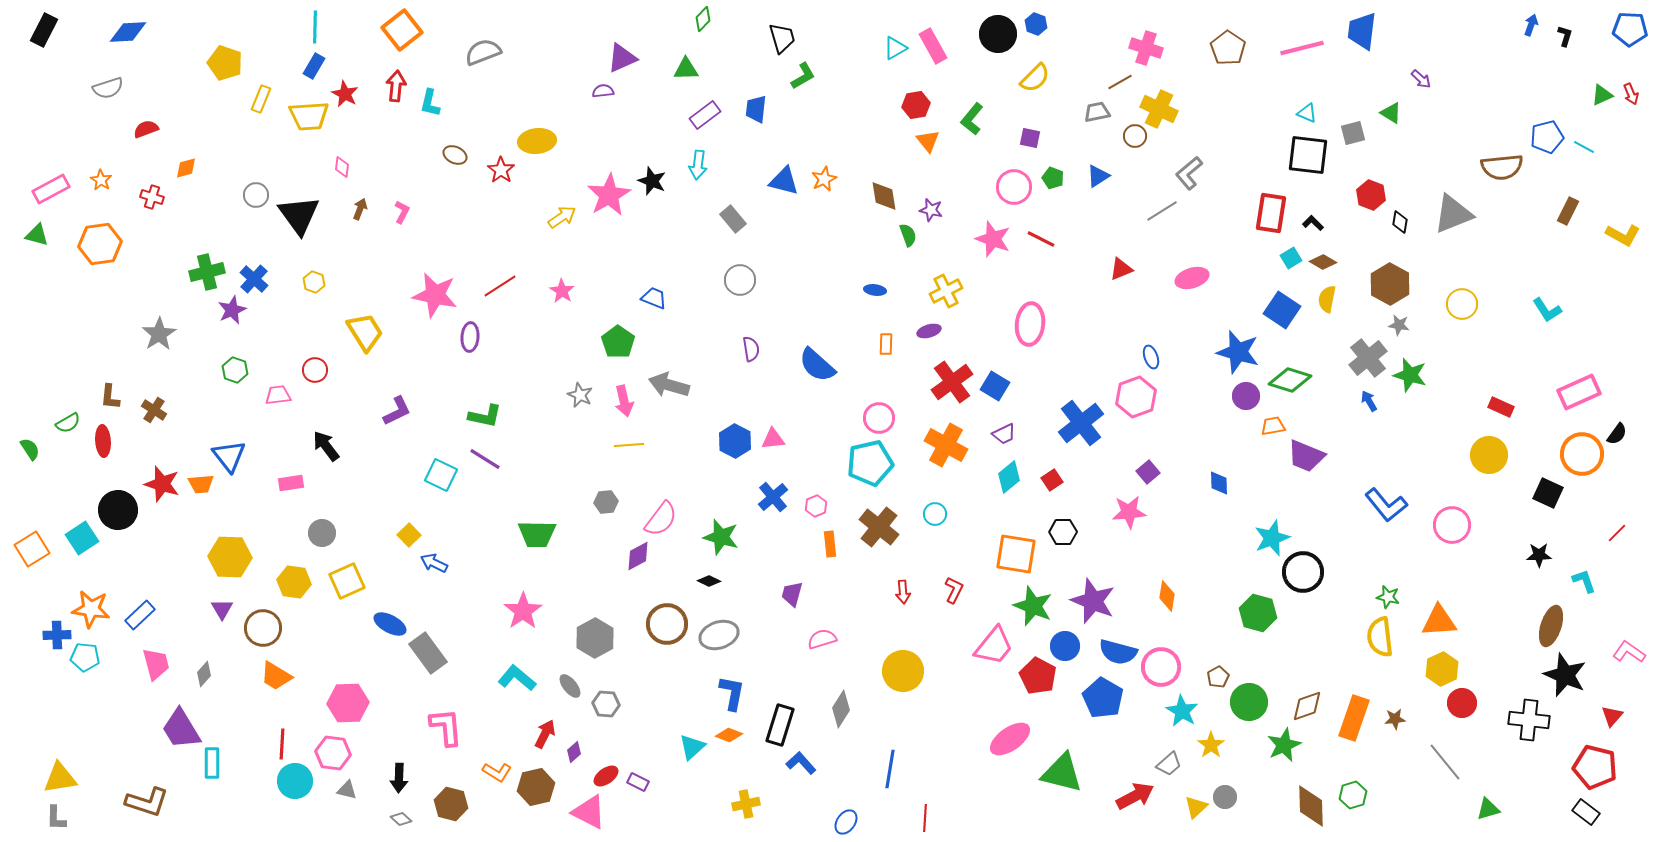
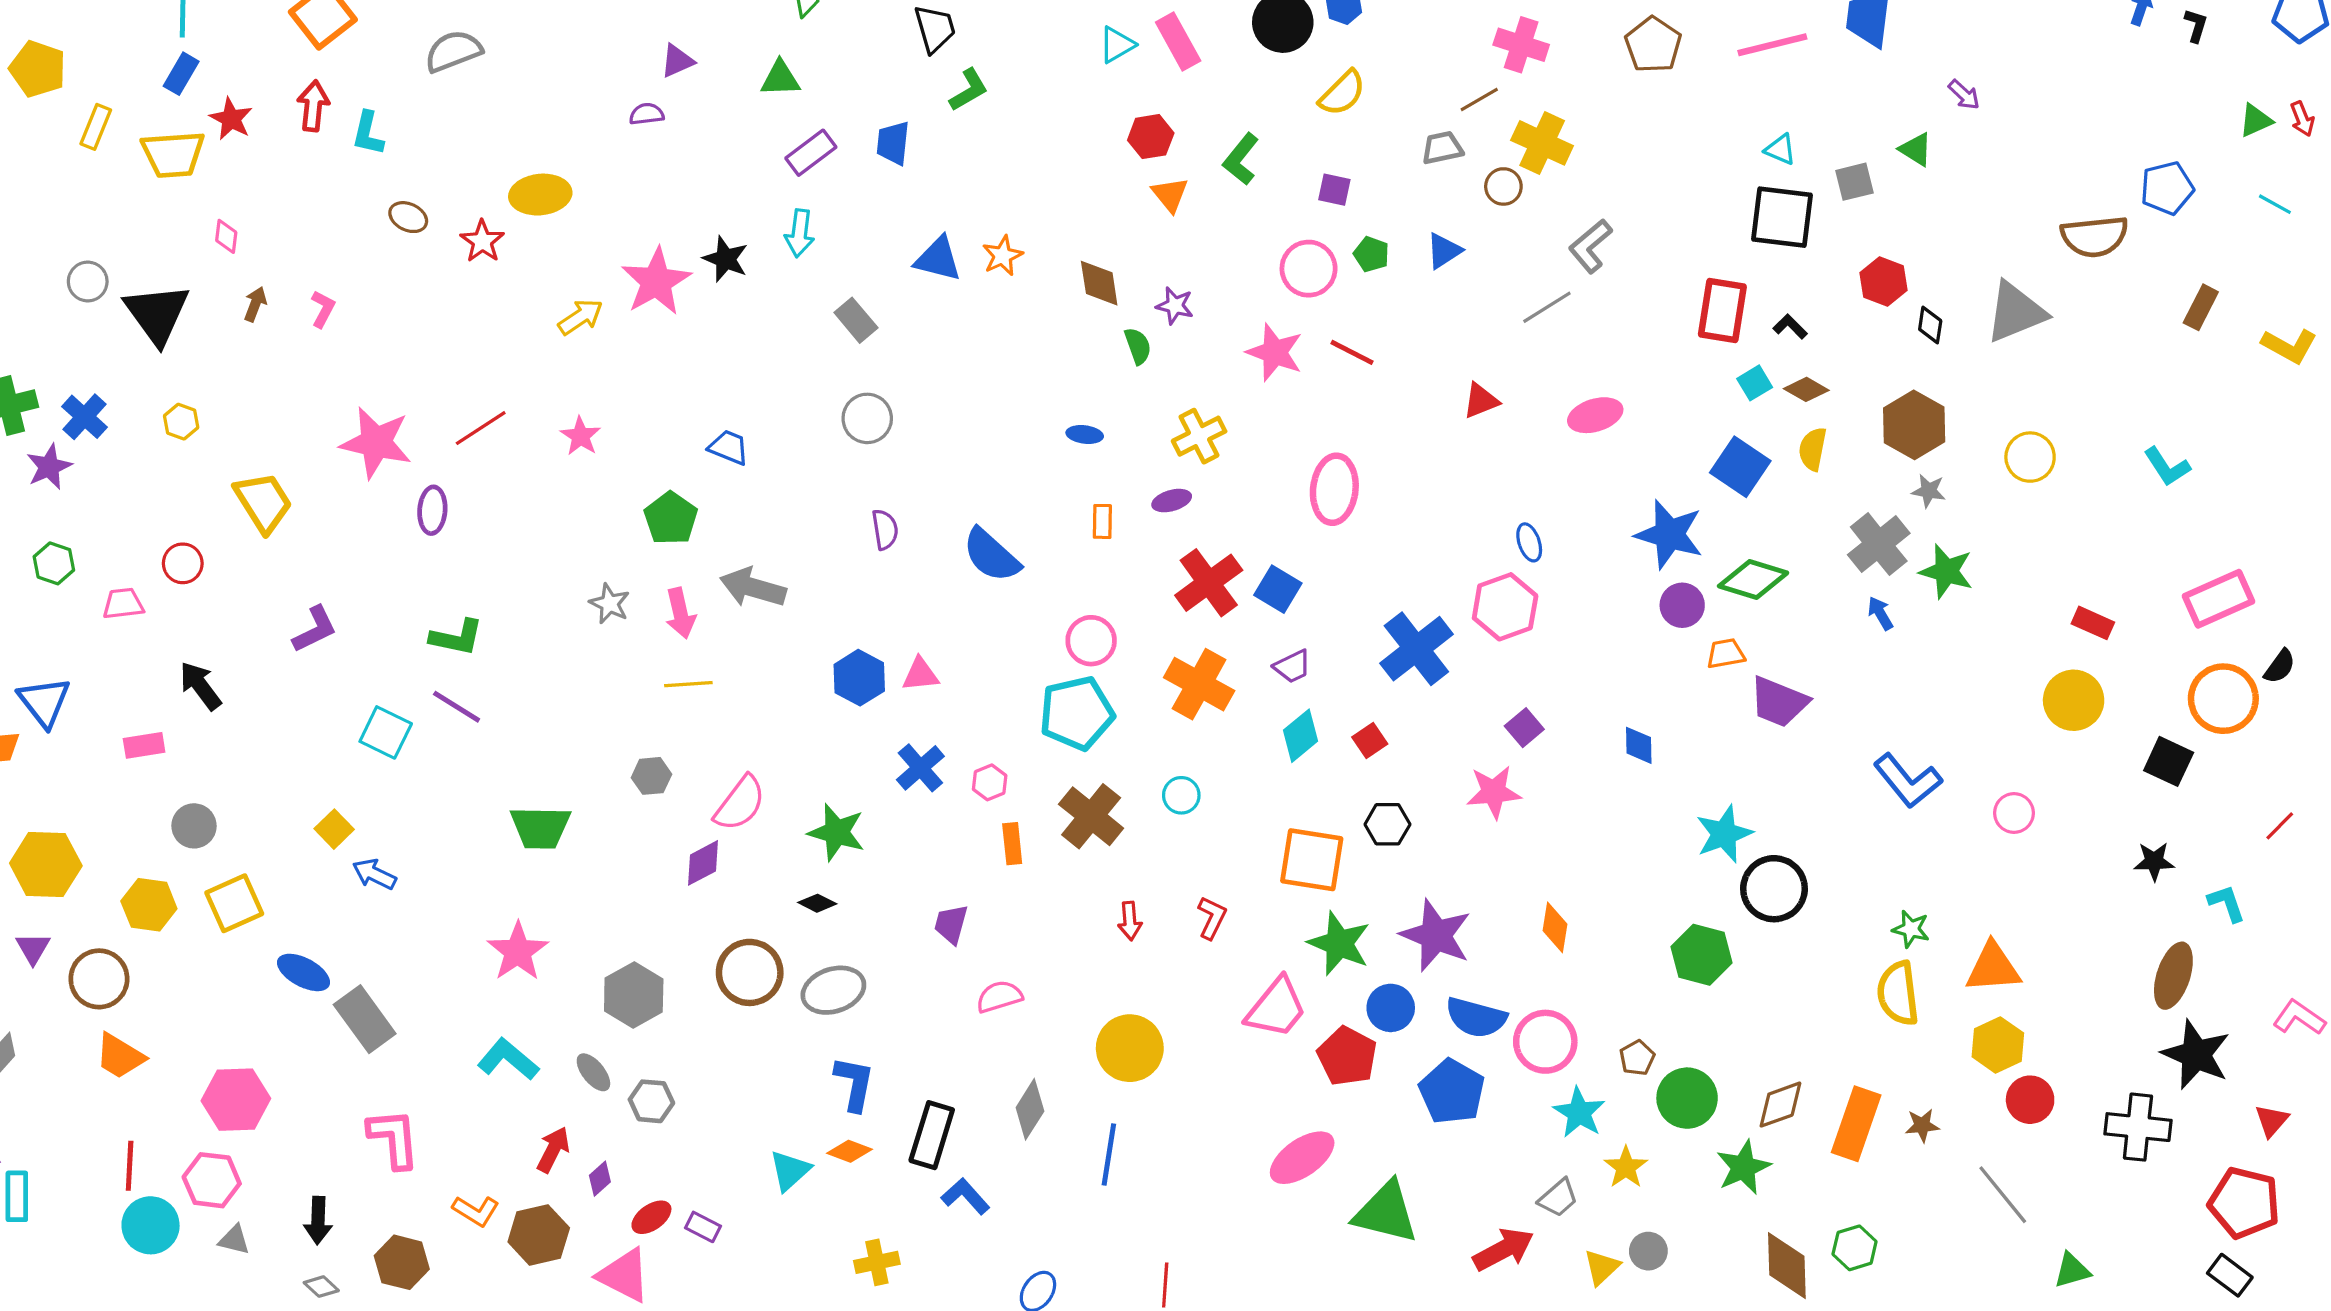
purple triangle: (622, 58) -> (677, 61), size x0.7
cyan line: (1584, 147) -> (2275, 204), moved
pink circle: (1452, 525) -> (2014, 813), size x0.7
blue line: (890, 769) -> (1109, 1154), moved

